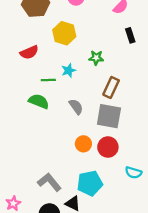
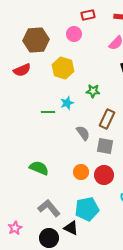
red semicircle: (29, 52) -> (22, 70), moved
green semicircle: (39, 101) -> (39, 168), moved
gray semicircle: (76, 107) -> (83, 133), moved
gray square: (109, 116) -> (105, 146), size x0.7

